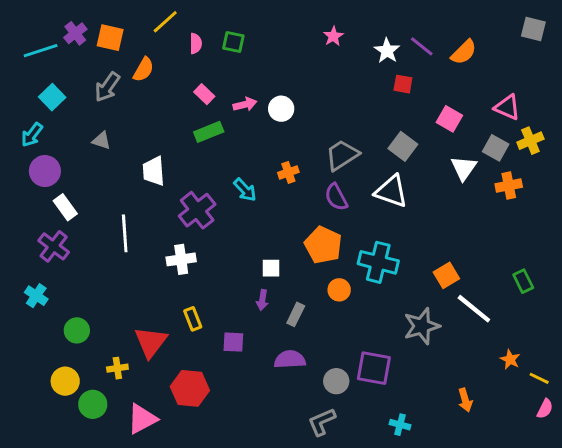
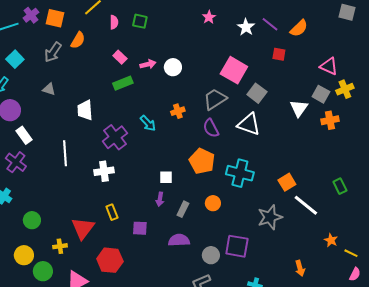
red square: (403, 84) -> (279, 54), moved
pink square: (449, 119) -> (234, 70), moved, size x1.5
orange circle: (339, 290) -> (213, 203), moved

